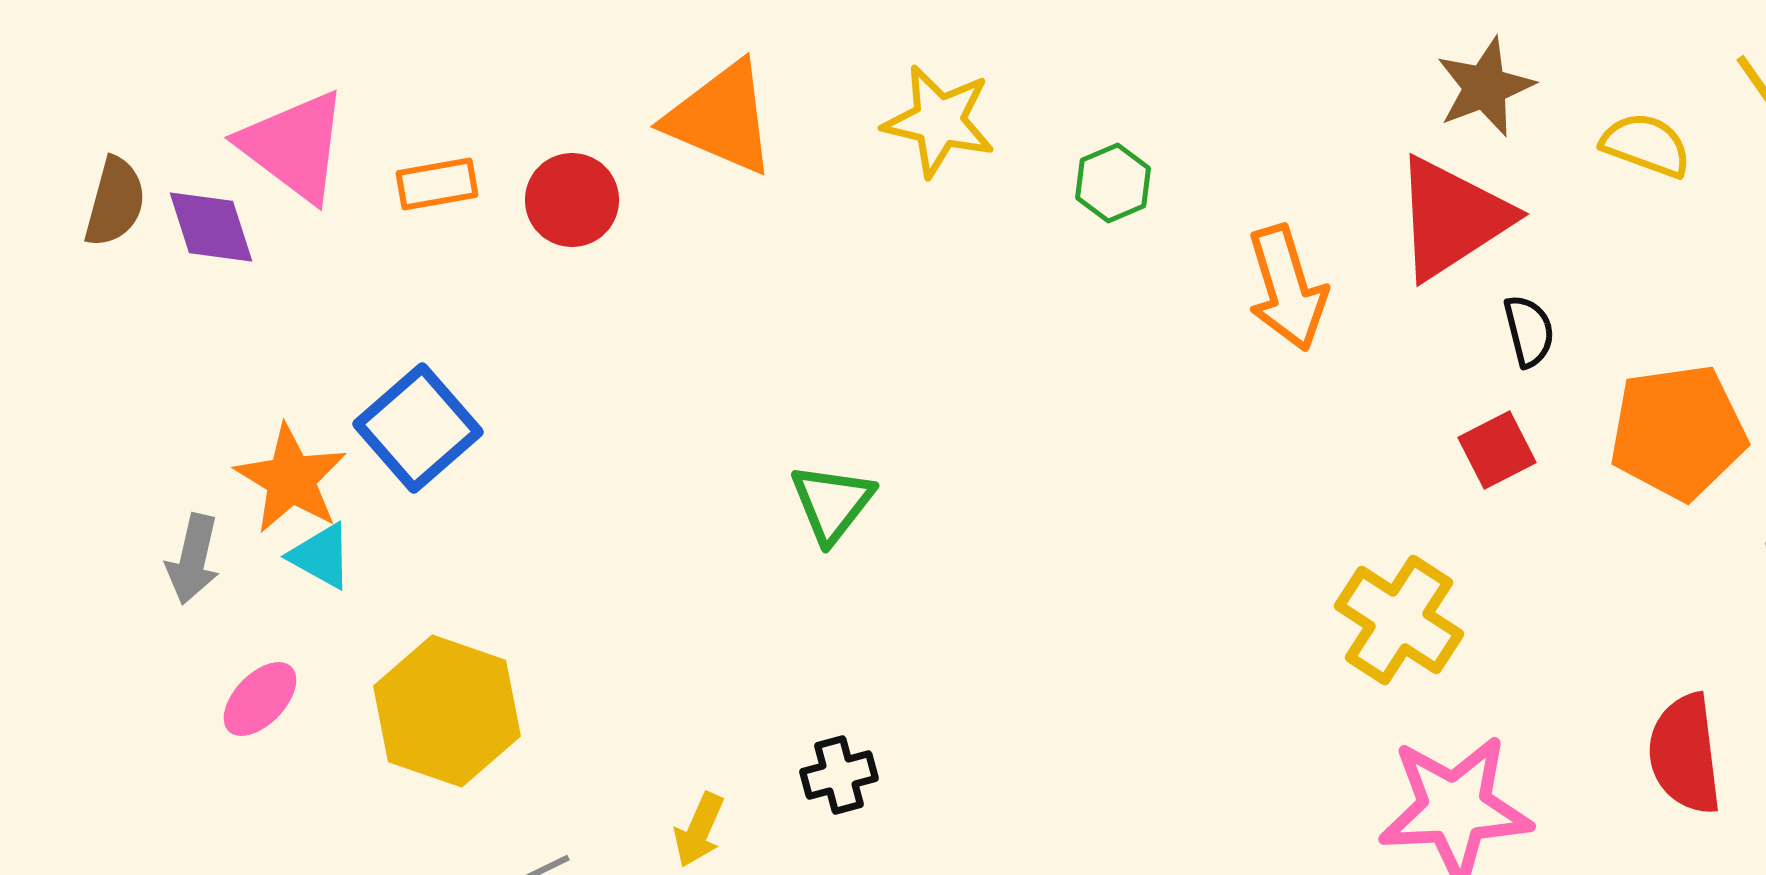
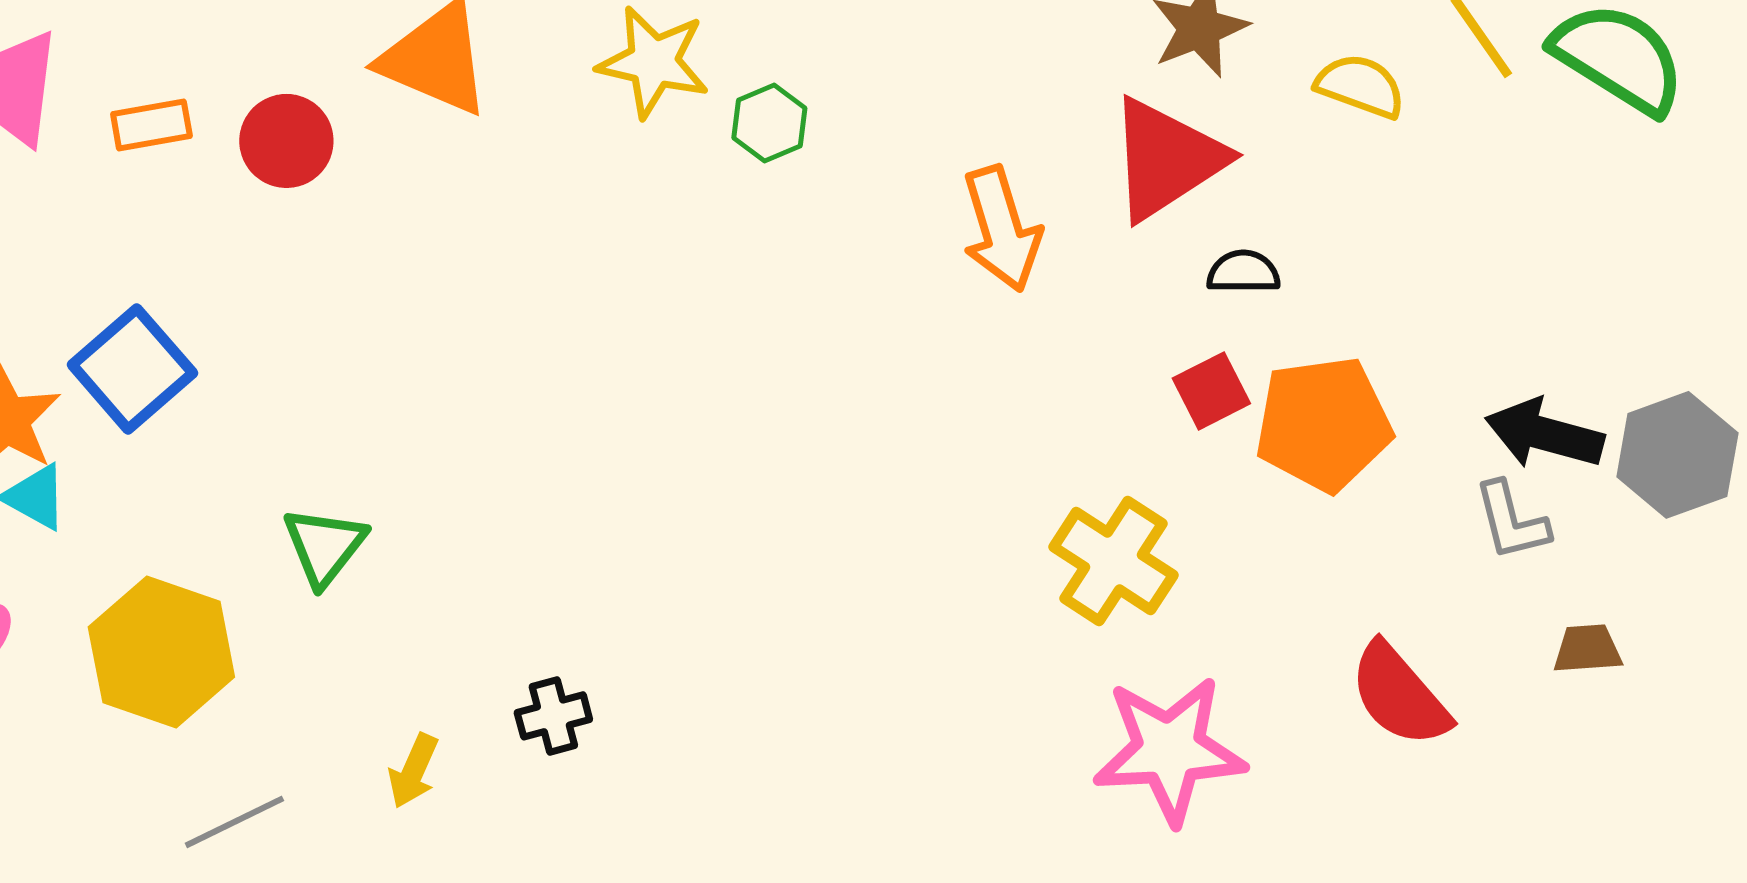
green hexagon: (1113, 183) -> (769, 123), moved
black semicircle: (1529, 331) -> (1243, 272), turned -76
orange pentagon: (1678, 432) -> (1323, 424), moved
green triangle: (832, 503) -> (324, 546), moved
red semicircle: (1685, 754) -> (1399, 695), turned -34

